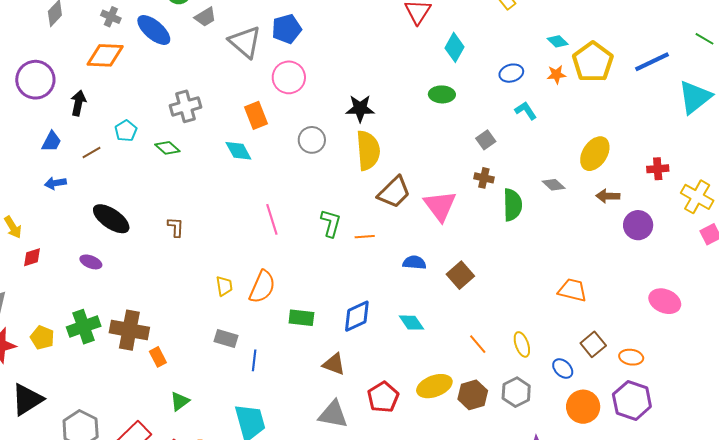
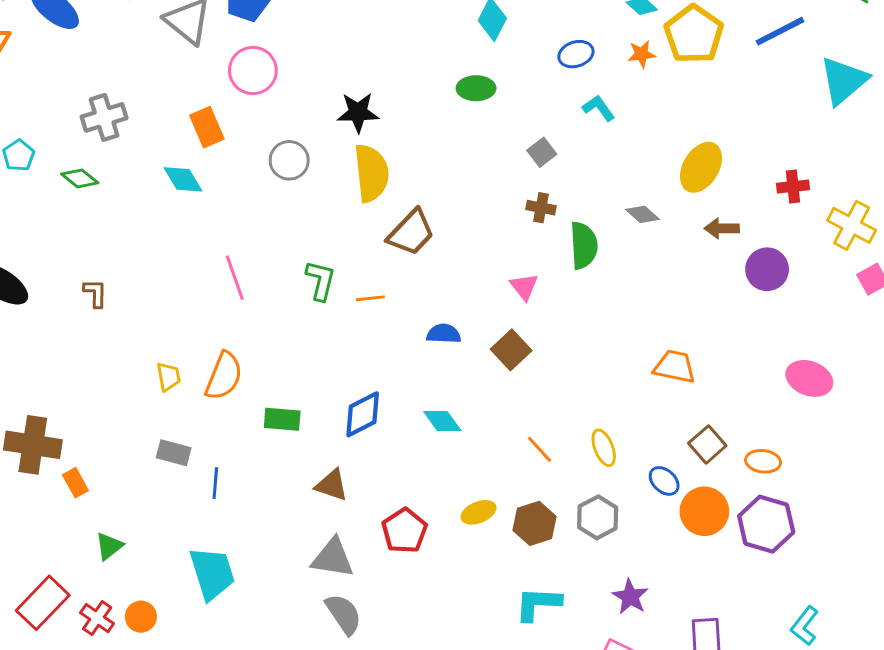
pink triangle: (440, 206) -> (524, 287), moved, size x0.6
yellow ellipse: (434, 386) -> (478, 512), size x0.7
orange circle: (583, 407) -> (704, 511), moved

